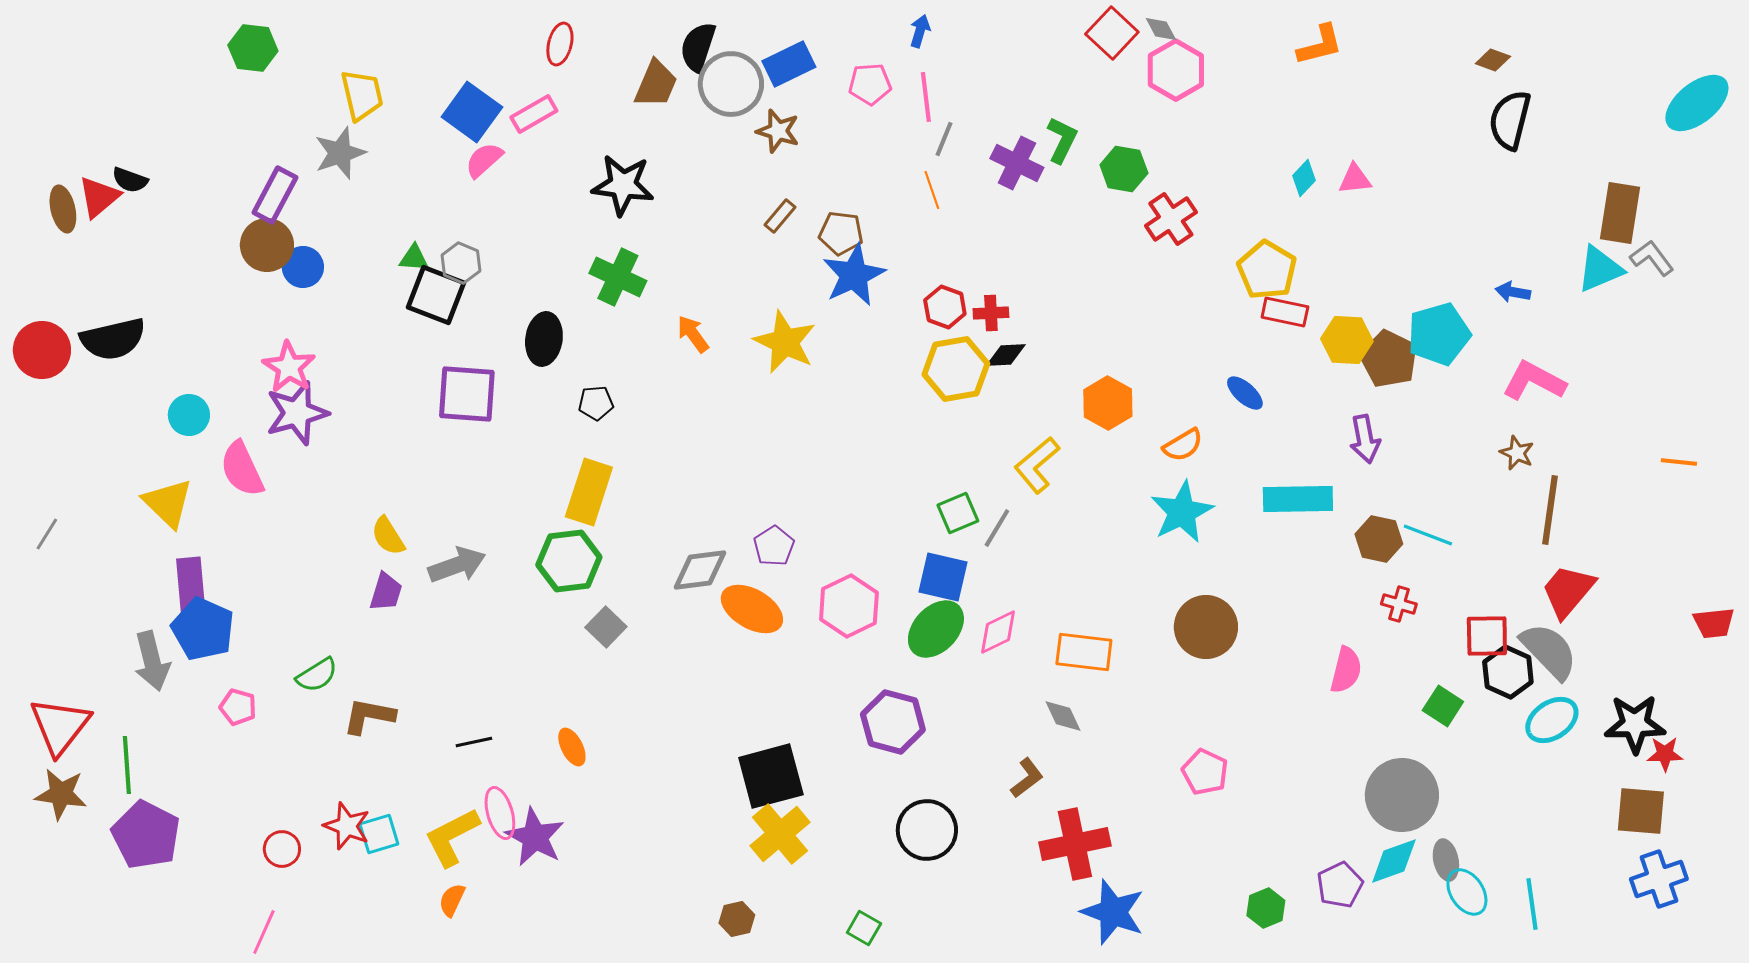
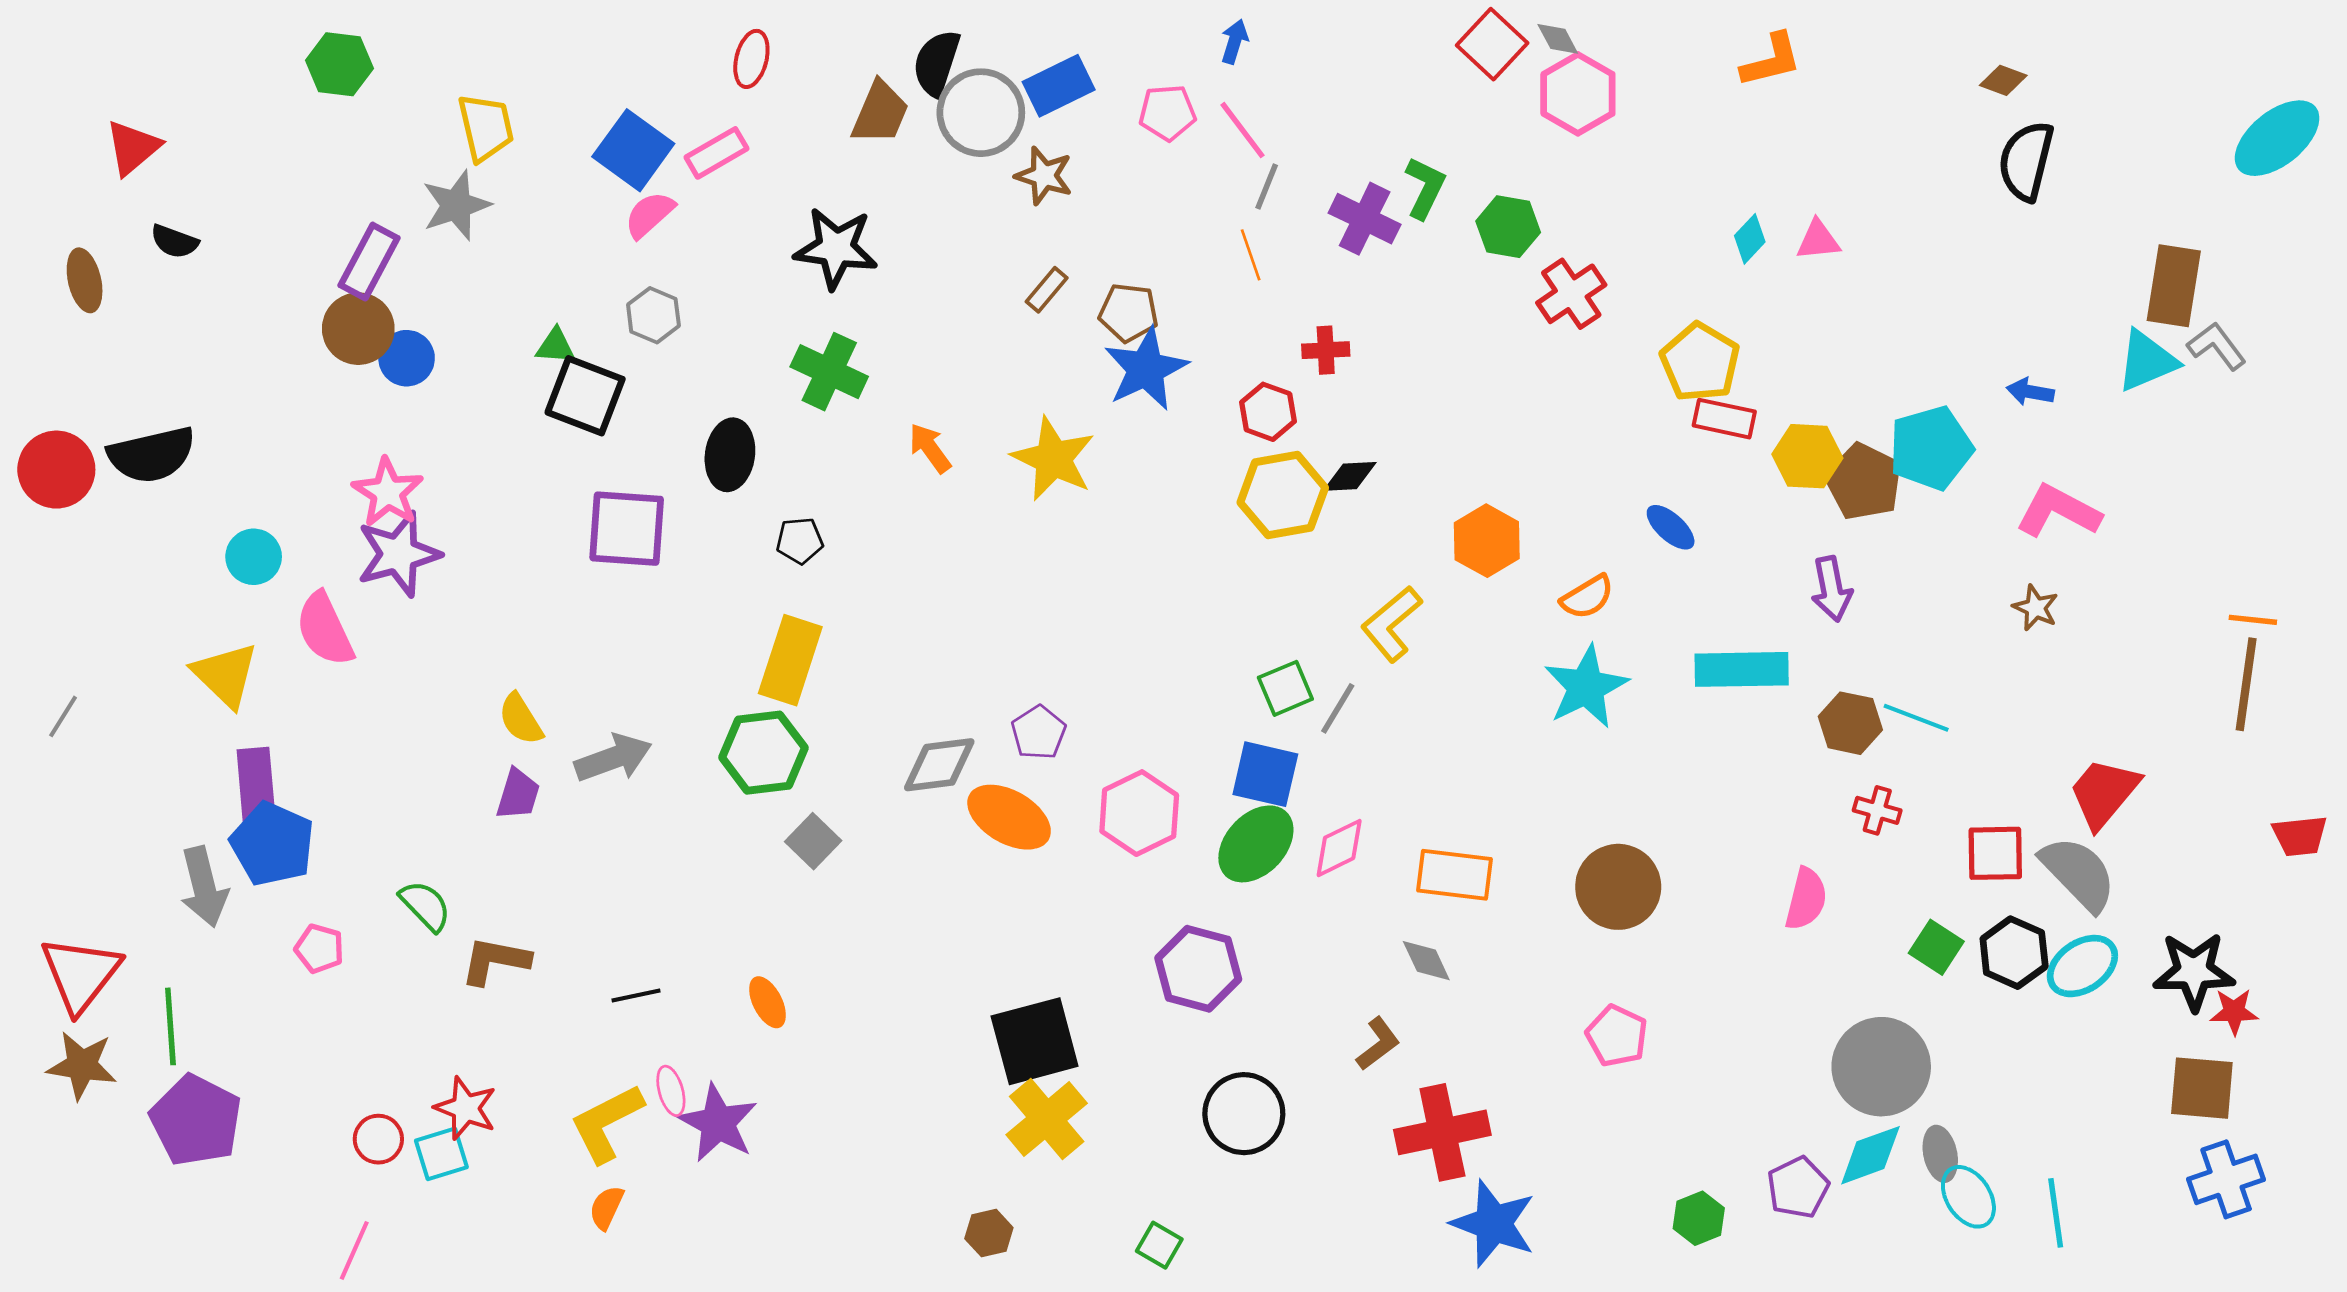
pink line: (926, 97) -> (1243, 130), turned -30
red triangle: (99, 197) -> (133, 148), moved
gray hexagon: (461, 263) -> (653, 315), moved
red cross: (991, 313) -> (1326, 350), moved
brown line: (1550, 510) -> (2246, 684), moved
brown circle: (1206, 627) -> (1618, 887), moved
black hexagon: (1508, 672) -> (2014, 953), moved
green semicircle: (317, 675) -> (425, 906), turned -102
pink ellipse: (500, 813) -> (671, 1091), size x0.7
cyan square: (379, 834) -> (441, 1154), moved

